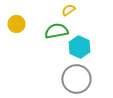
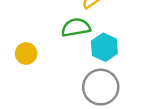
yellow circle: (16, 24) -> (26, 54), moved

